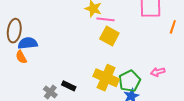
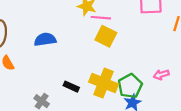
blue semicircle: (28, 43) -> (45, 39), moved
black rectangle: (69, 86) -> (71, 87), moved

